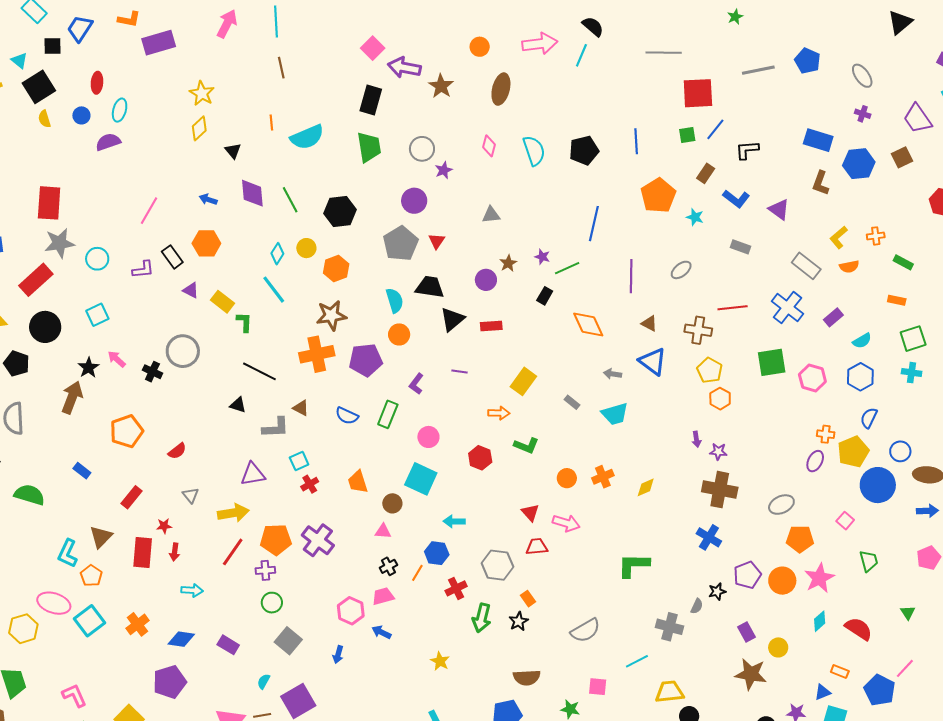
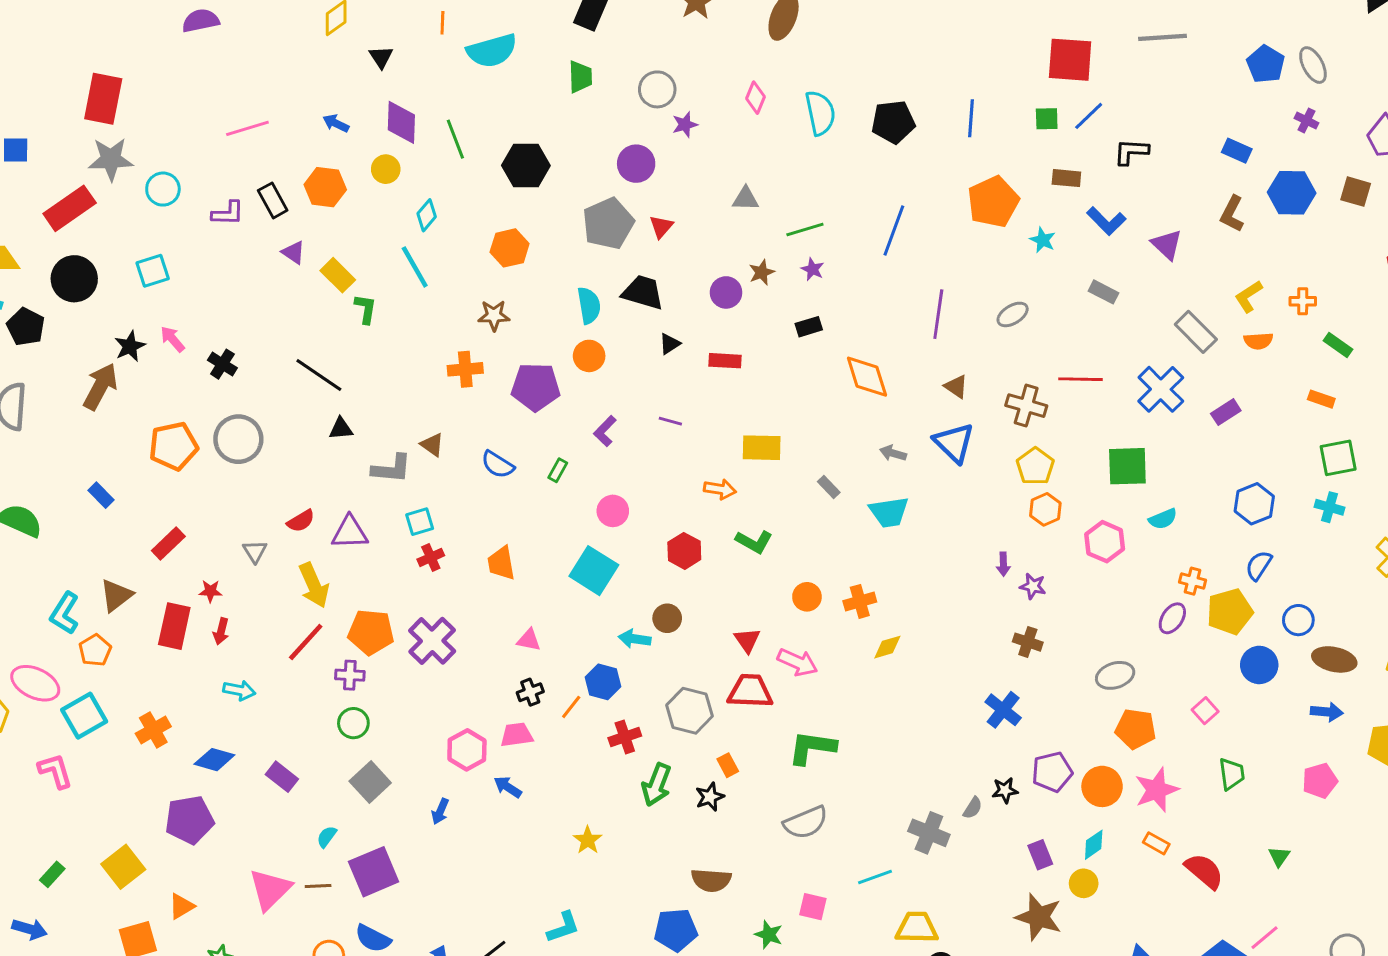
blue pentagon: (807, 61) -> (1266, 64), moved
blue rectangle: (818, 140) -> (1237, 151), size x0.7
green trapezoid: (369, 147) -> (580, 77), size x0.7
brown square: (902, 157) -> (1356, 192), turned 35
brown rectangle: (706, 173) -> (1066, 178), turned 54
pink line: (149, 211) -> (247, 128), turned 36
yellow circle: (306, 248) -> (386, 169), moved
green line: (567, 268) -> (805, 230), moved
black rectangle: (545, 296) -> (809, 327), turned 36
brown star: (331, 315) -> (494, 315), size x0.7
black triangle: (452, 319) -> (670, 344), size x0.6
cyan semicircle: (862, 341) -> (1163, 519), moved
gray circle: (183, 351) -> (238, 439), moved
orange cross: (317, 354) -> (465, 369), size x0.7
black line: (259, 371) -> (319, 375), moved
pink hexagon: (812, 378) -> (1105, 542), moved
yellow rectangle: (523, 381) -> (762, 448), turned 48
black triangle: (238, 405) -> (341, 429), turned -30
green rectangle: (388, 414) -> (558, 470), size x0.6
red semicircle: (177, 451) -> (301, 521), moved
blue circle: (878, 485) -> (1259, 665), size x0.7
yellow diamond: (646, 487) -> (887, 647), moved
brown cross: (720, 490) -> (1028, 642), size x0.6
brown circle: (392, 503) -> (667, 618), moved
yellow arrow: (233, 513) -> (314, 585), turned 68
red trapezoid: (537, 547) -> (750, 691), size x1.4
green L-shape: (633, 565) -> (812, 748), moved
cyan diamond: (820, 621) -> (1094, 845), moved
orange rectangle: (840, 671) -> (1156, 843), moved
pink L-shape: (74, 695) -> (55, 771), moved

